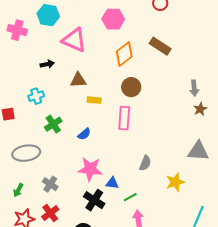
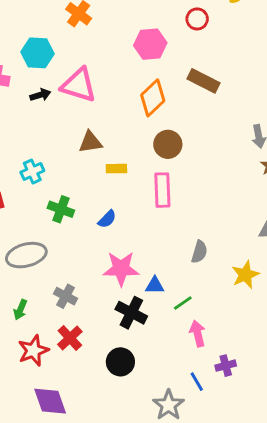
pink hexagon: (113, 19) -> (150, 44), moved
black arrow: (47, 64) -> (40, 95), moved
green cross: (53, 124) -> (61, 209), turned -30

